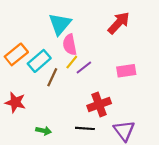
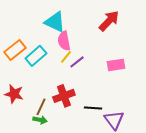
cyan triangle: (60, 24) -> (55, 22), turned -45
brown line: (52, 77) -> (41, 107), moved
red cross: (99, 105) -> (64, 96), moved
black line: (85, 128) -> (93, 108), moved

